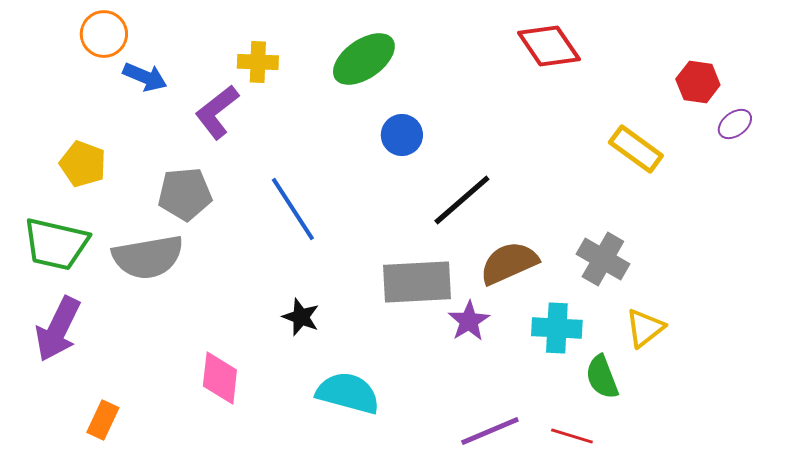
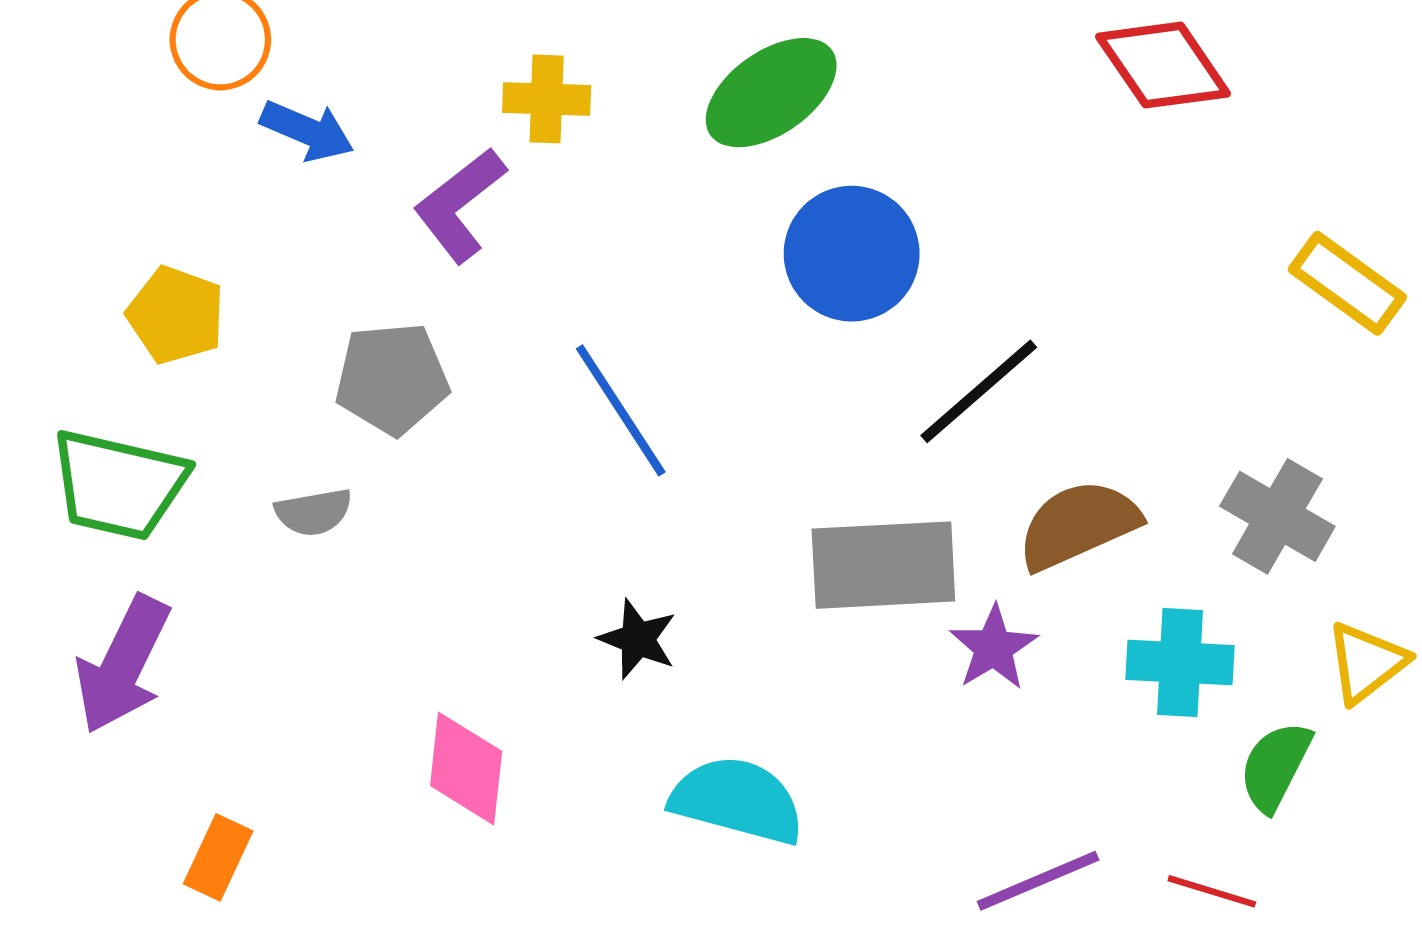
blue circle: (402, 135) -> (852, 254), size x1.5
gray semicircle: (148, 257) -> (314, 512), size x0.5
green semicircle: (602, 377) -> (1275, 766), turned 48

